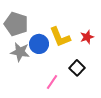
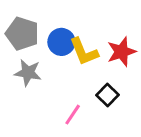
red star: (87, 37) -> (121, 52), size x1.5
blue circle: (39, 44) -> (61, 42), moved

